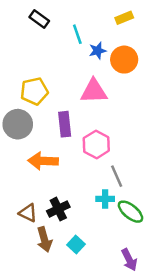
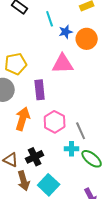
pink hexagon: (96, 144) -> (55, 122), moved
orange arrow: (43, 161) -> (23, 119), turned 105
cyan square: (76, 245) -> (49, 185), size x1.5

